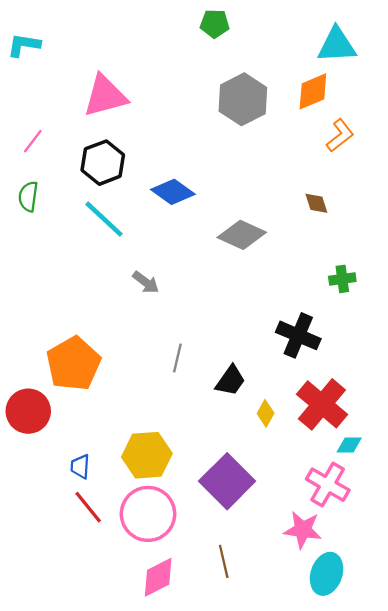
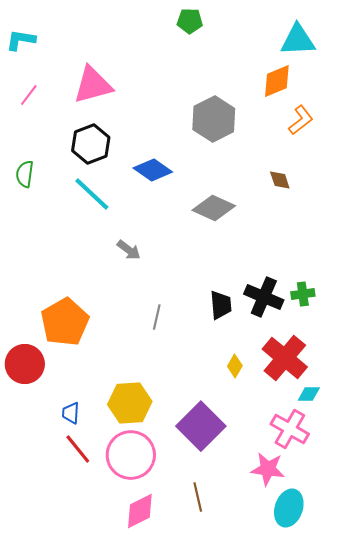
gray hexagon: (243, 99) -> (214, 119), moved
pink line: (33, 141) -> (29, 95), moved
green cross: (342, 279) -> (303, 294), moved
black trapezoid: (230, 381) -> (221, 305), moved, turned -40

